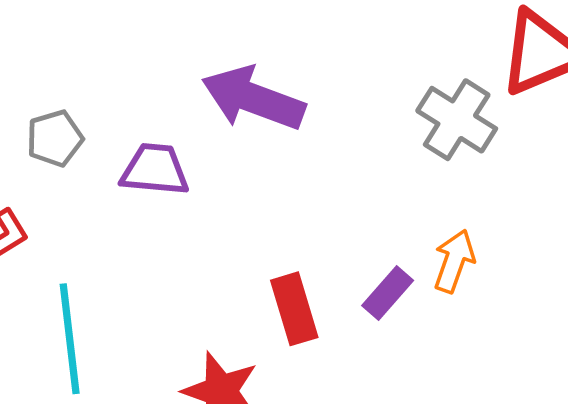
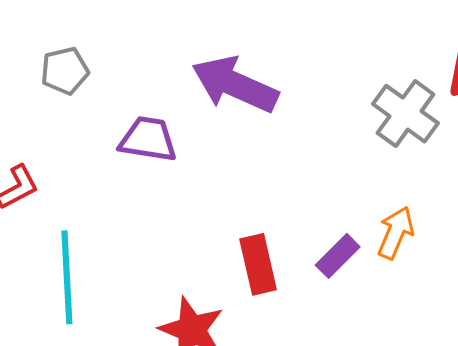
gray pentagon: (55, 138) -> (65, 71), moved

